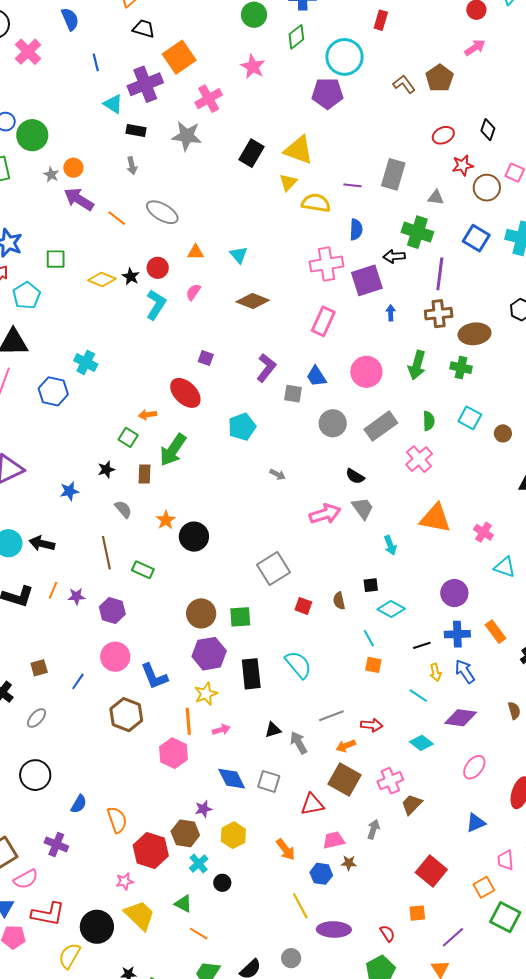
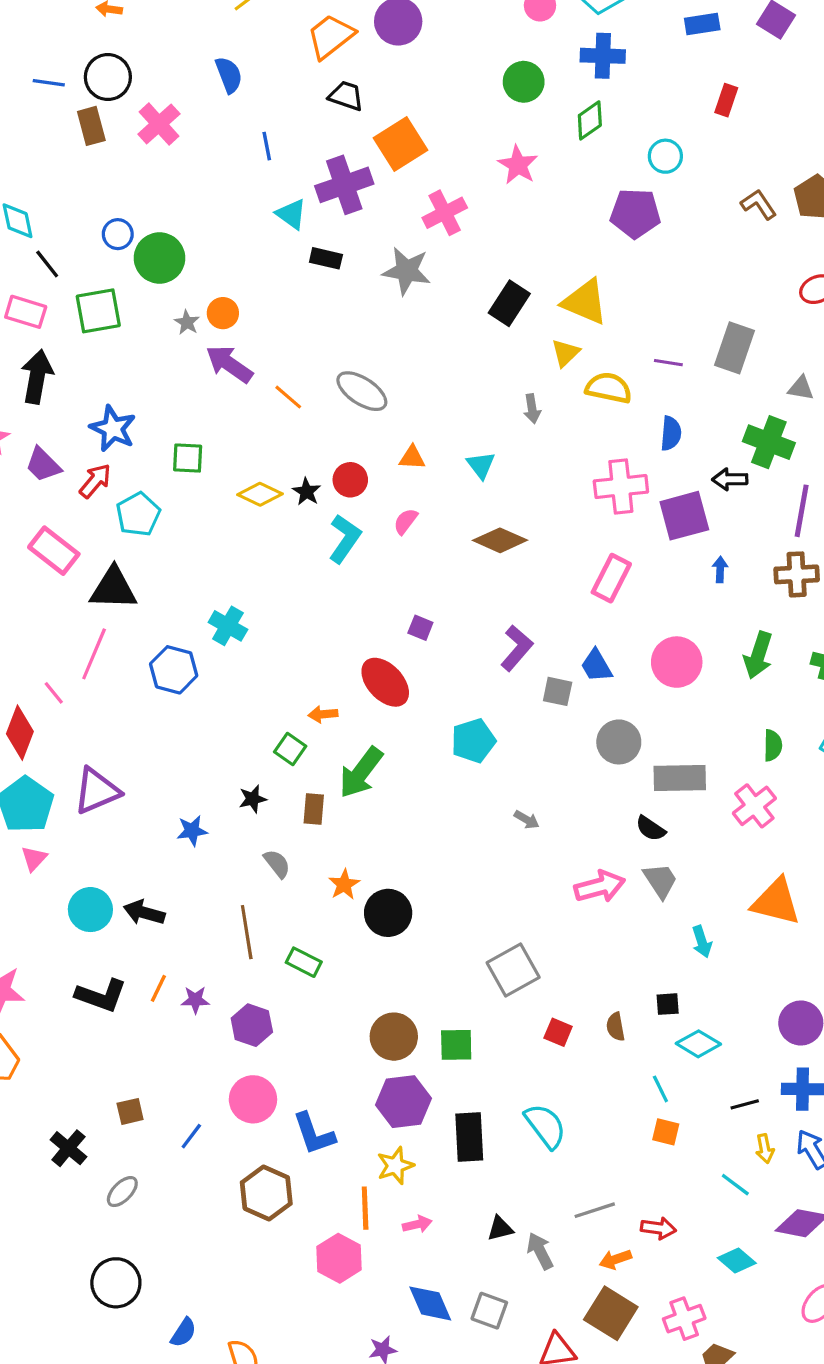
cyan circle: (344, 57) -> (665, 156), size x0.6
gray arrow: (132, 166) -> (532, 409), moved
gray rectangle: (381, 426) -> (680, 778), moved, turned 32

